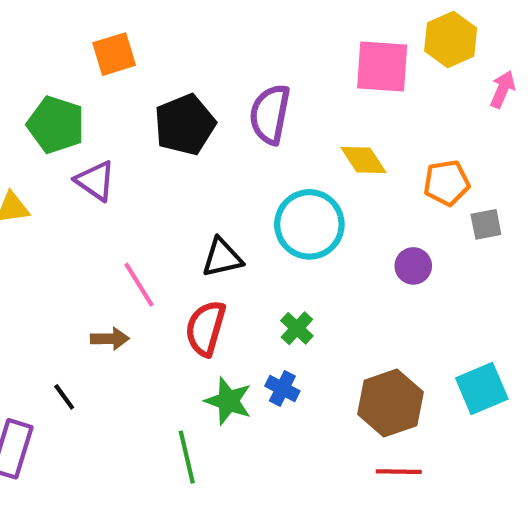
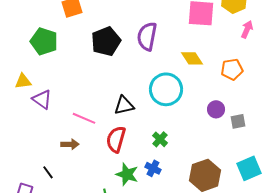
pink arrow: (503, 89) -> (247, 29), moved
purple triangle: (95, 181) -> (42, 99), moved
gray square: (486, 224) -> (238, 121), moved
pink line: (139, 285) -> (84, 118), turned -35

